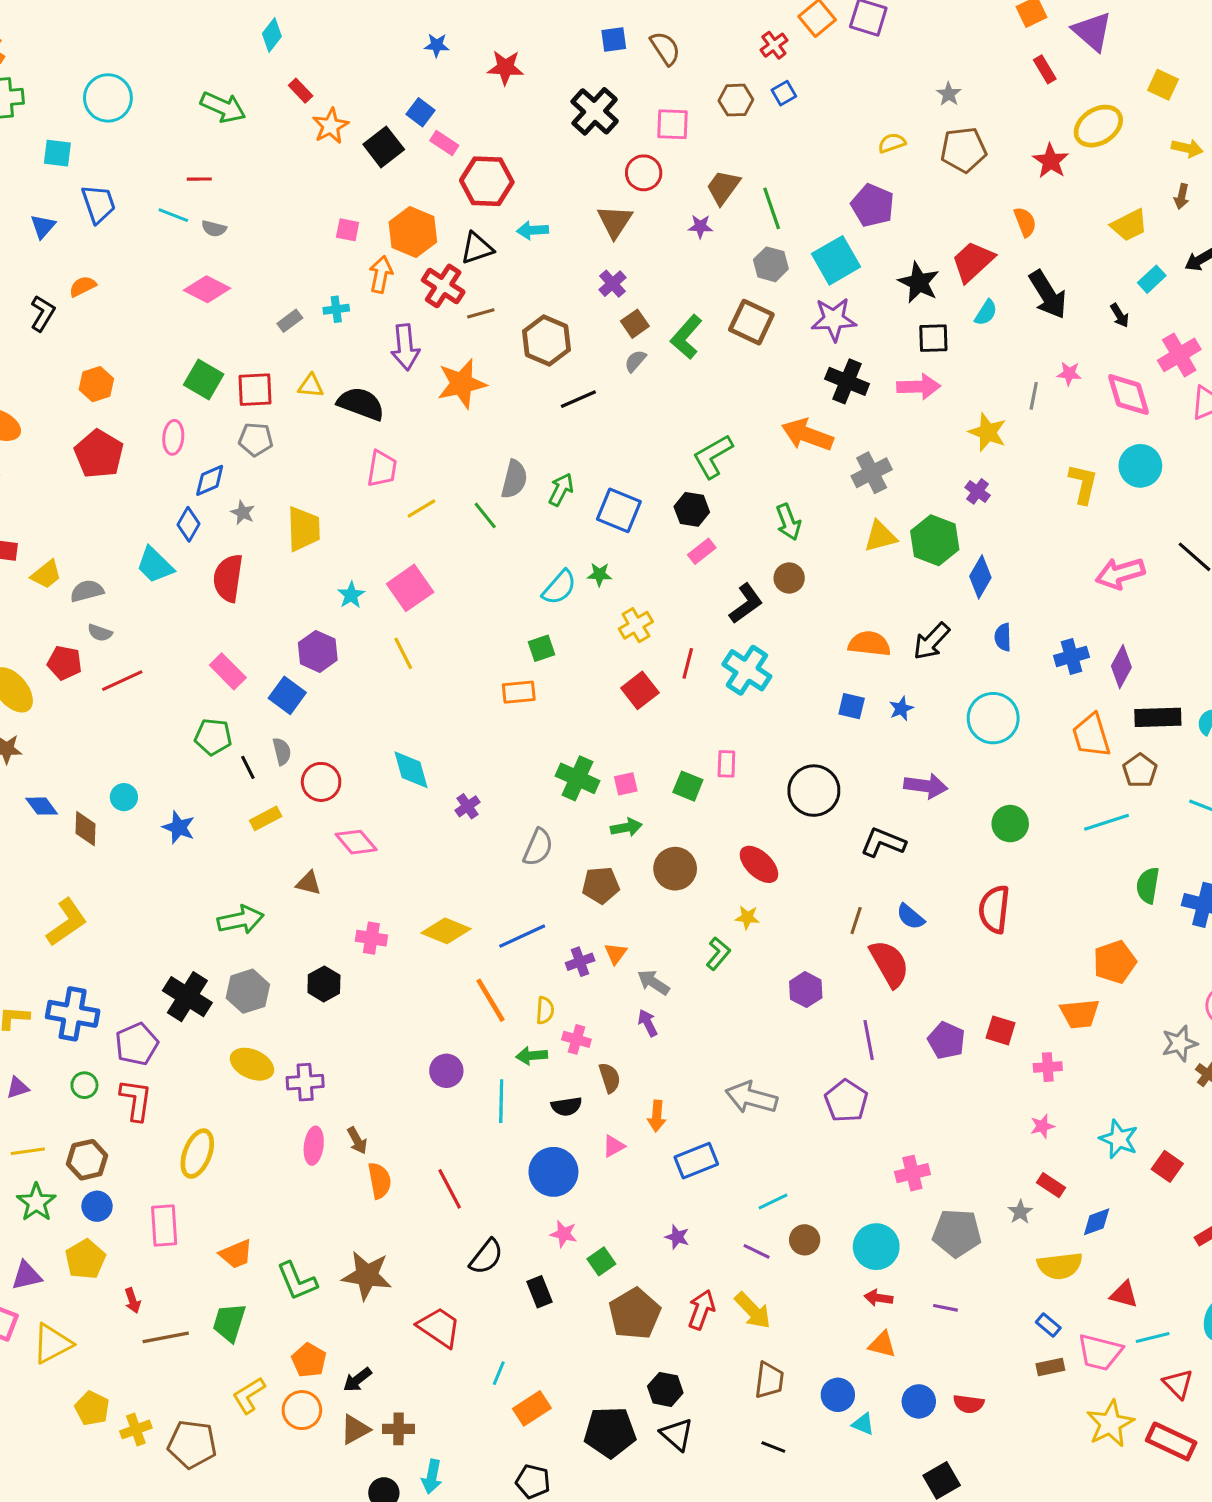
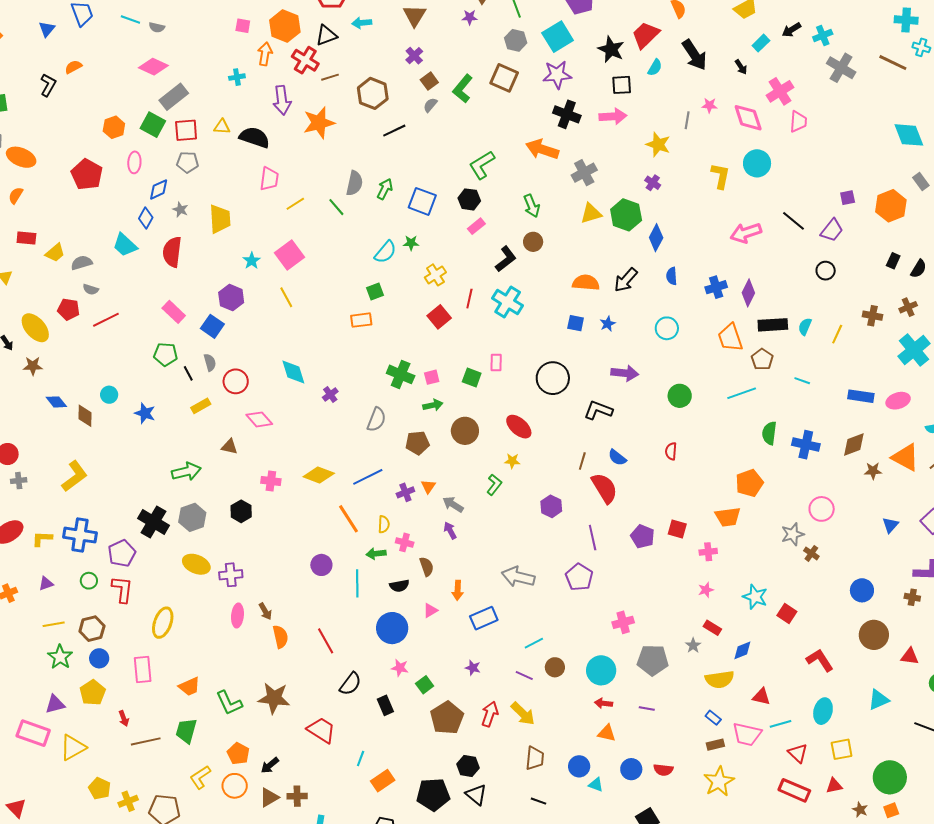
gray rectangle: (290, 321) -> (174, 97), moved, size x1.8
orange hexagon: (96, 384) -> (114, 127), moved
cyan circle: (993, 718) -> (667, 328), size x0.7
red semicircle: (994, 909) -> (671, 451), size x0.6
yellow star: (1110, 1424) -> (719, 782), moved

